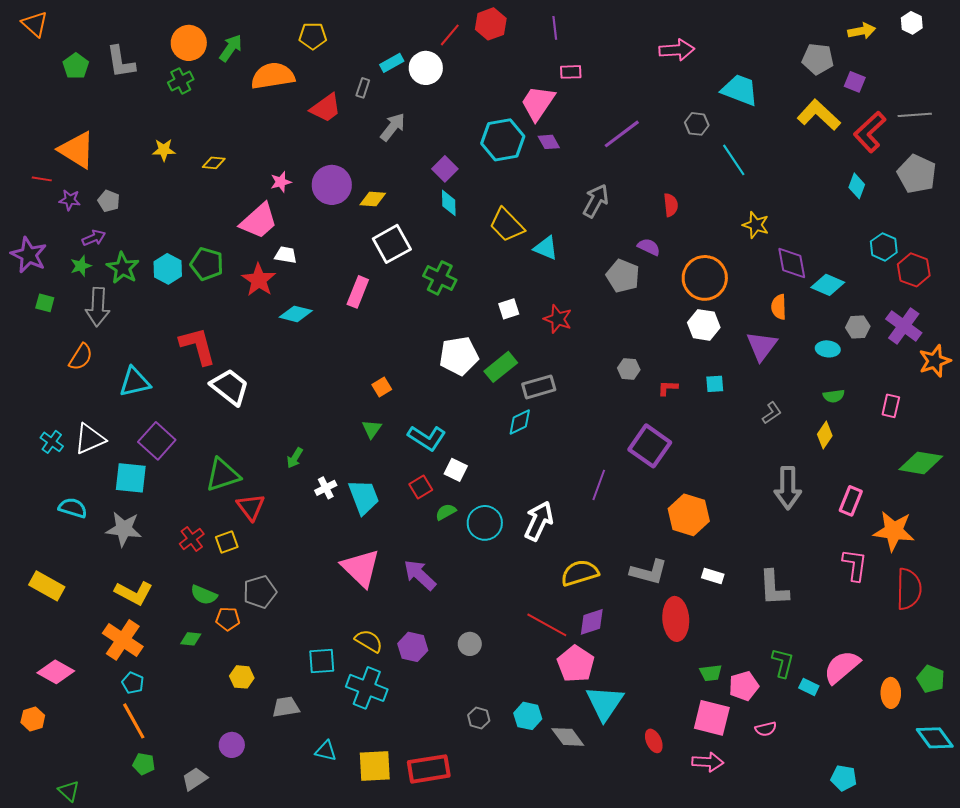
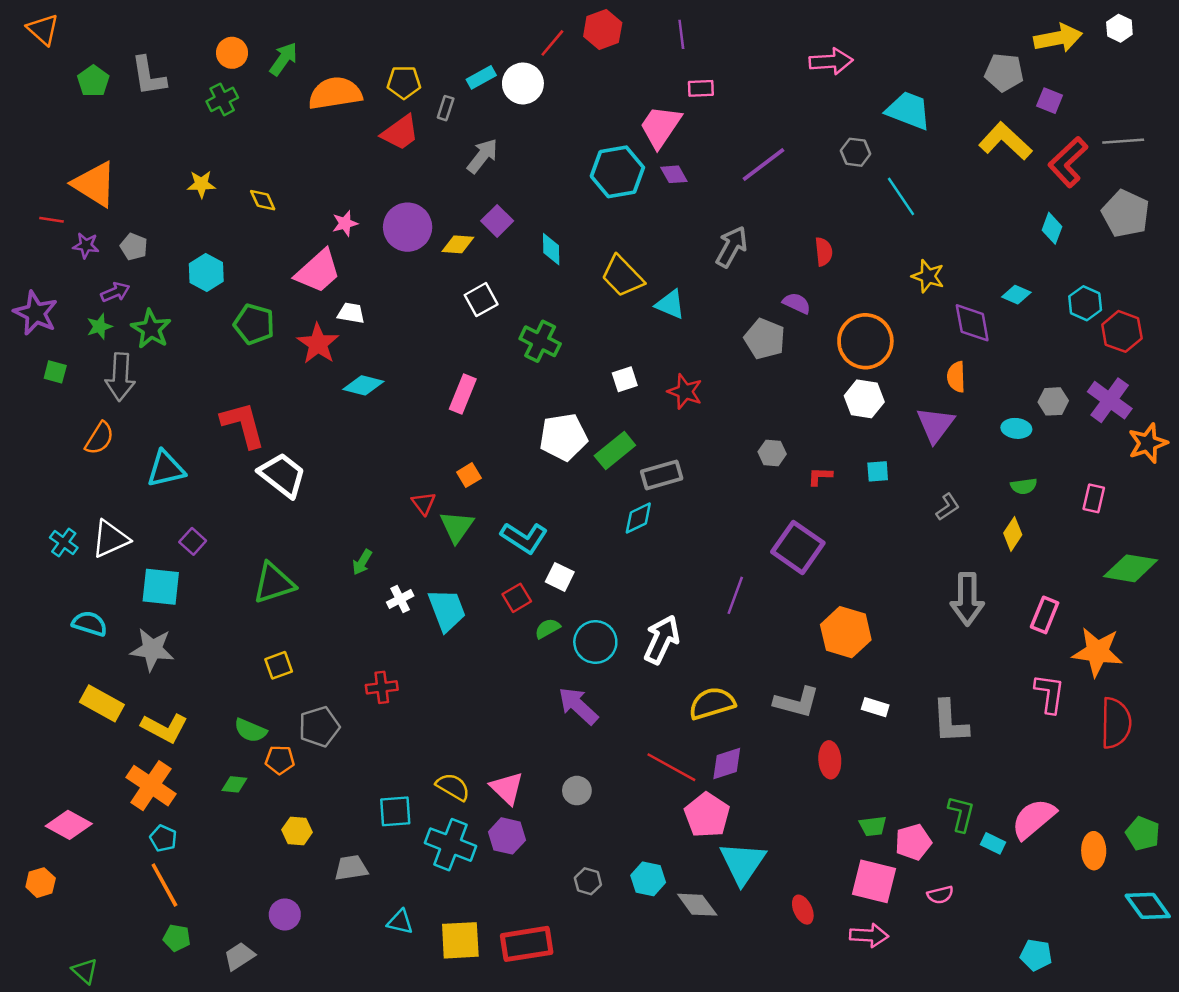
yellow arrow: (862, 31) -> (1058, 38), size x1.4
yellow pentagon: (313, 36) -> (404, 82), moved
orange circle: (189, 43) -> (232, 53), size x0.7
yellow diamond: (214, 163) -> (263, 200), turned 60
purple square: (445, 169) -> (497, 221), moved
white square: (392, 244) -> (481, 300), size x0.7
cyan hexagon: (168, 269) -> (206, 273), moved
cyan diamond: (828, 285) -> (1016, 295), moved, size x0.7
pink rectangle: (358, 292) -> (463, 394), moved
green triangle: (372, 429) -> (457, 527), size x1.4
purple square: (157, 441) -> (193, 541), size x0.6
red triangle: (251, 507) -> (423, 503), moved, size x0.7
red cross: (192, 539) -> (382, 687), moved, turned 30
pink triangle: (361, 568) -> (507, 788), moved, size x0.7
purple arrow: (420, 575) -> (578, 706), moved
yellow rectangle: (47, 586) -> (102, 703), moved
red ellipse: (676, 619) -> (830, 760), size x0.7
purple hexagon: (413, 647) -> (507, 836), moved

